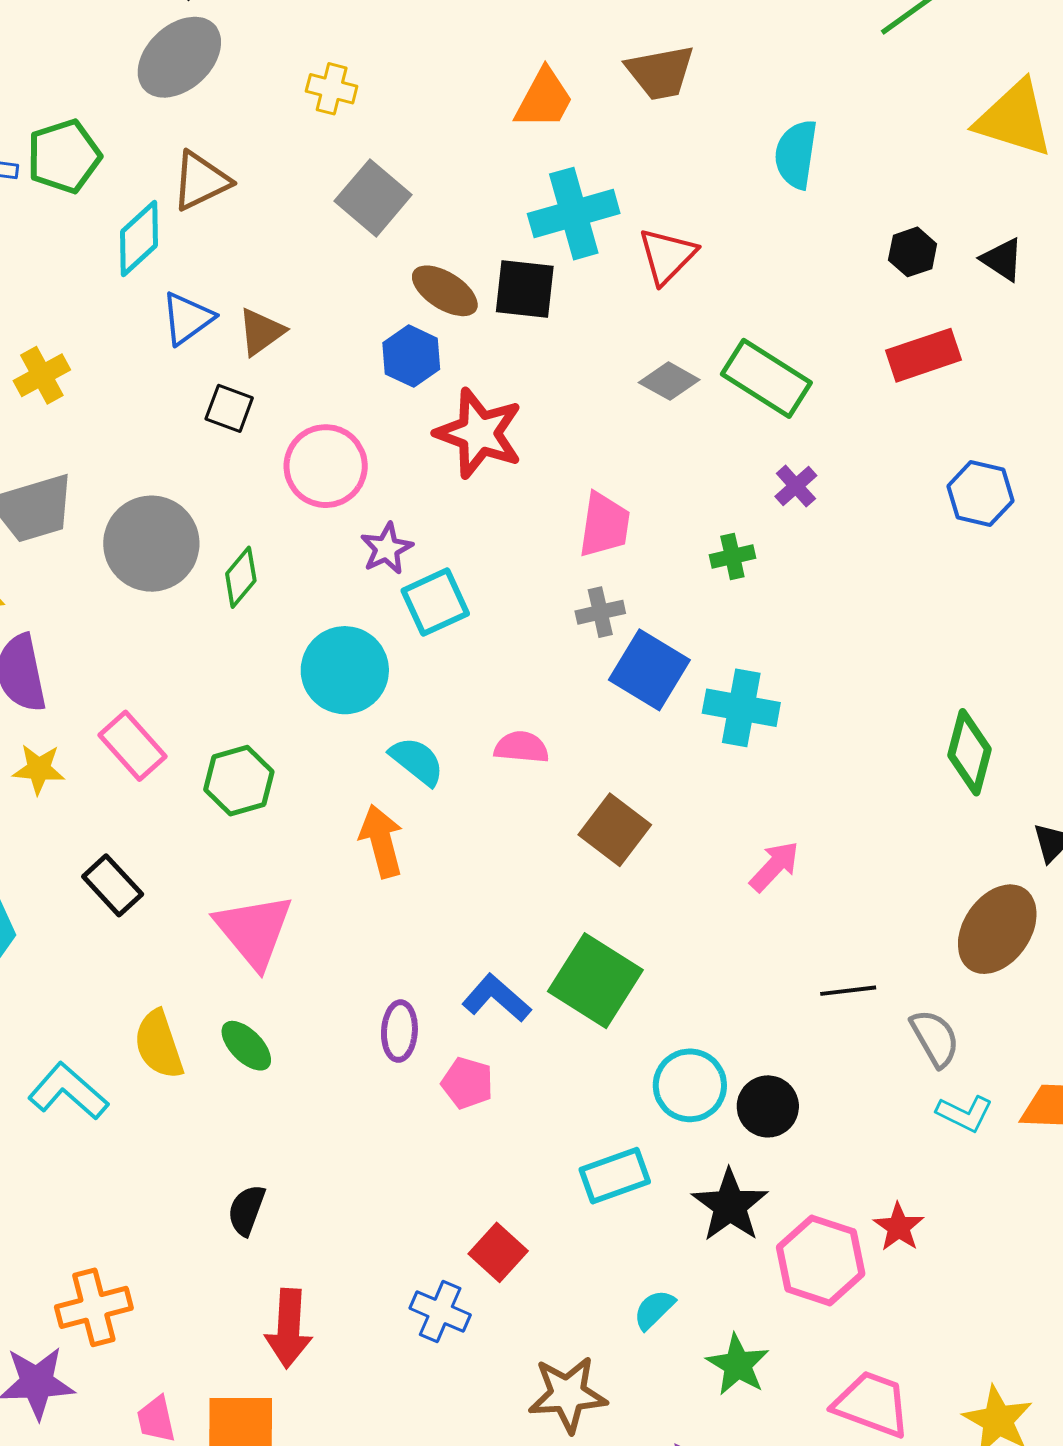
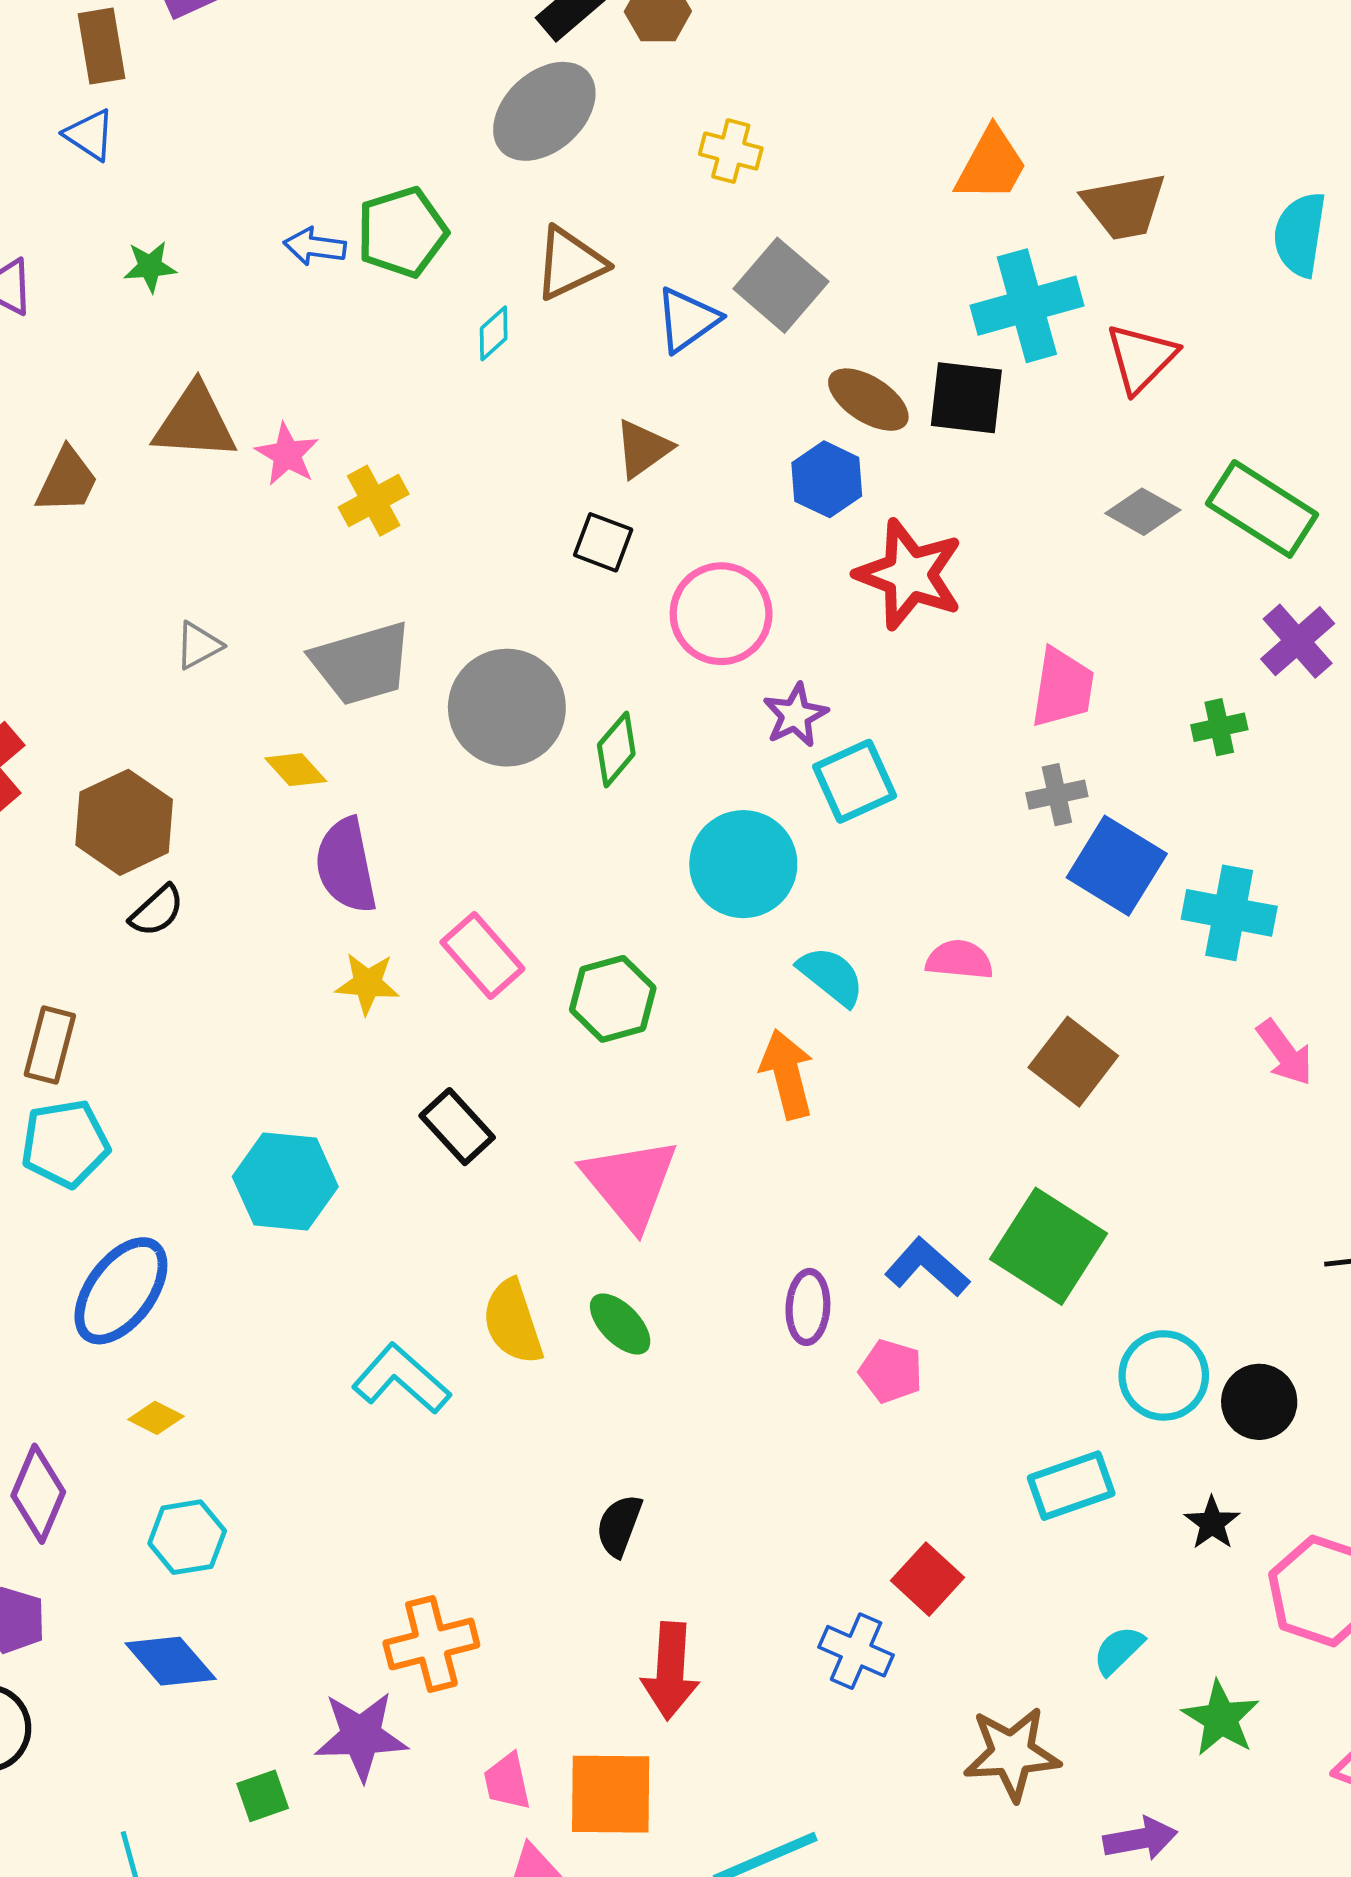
brown trapezoid: (660, 72) -> (1124, 206), moved
cyan diamond: (139, 239) -> (494, 333), size x0.6
blue triangle: (187, 318) -> (687, 320), moved
purple cross: (796, 486) -> (1298, 641), size x1.4
pink arrow: (774, 866) -> (1285, 1053), moved, turned 100
black star: (730, 1205) -> (1212, 1523), size x0.6

